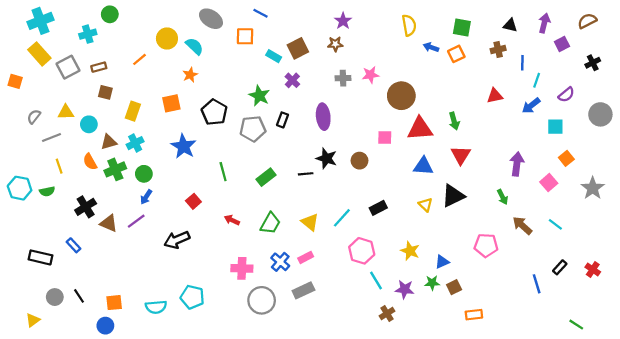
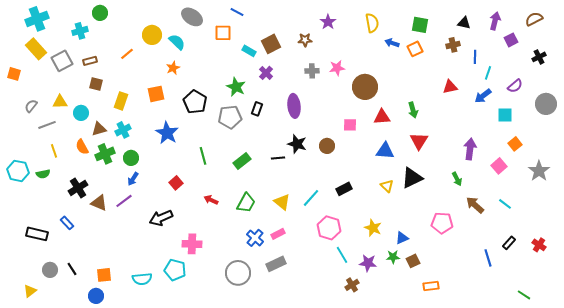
purple star: (343, 21) -> (328, 22), moved
red triangle: (420, 129) -> (382, 117), size x0.7
pink cross: (242, 268) -> (192, 244), moved

